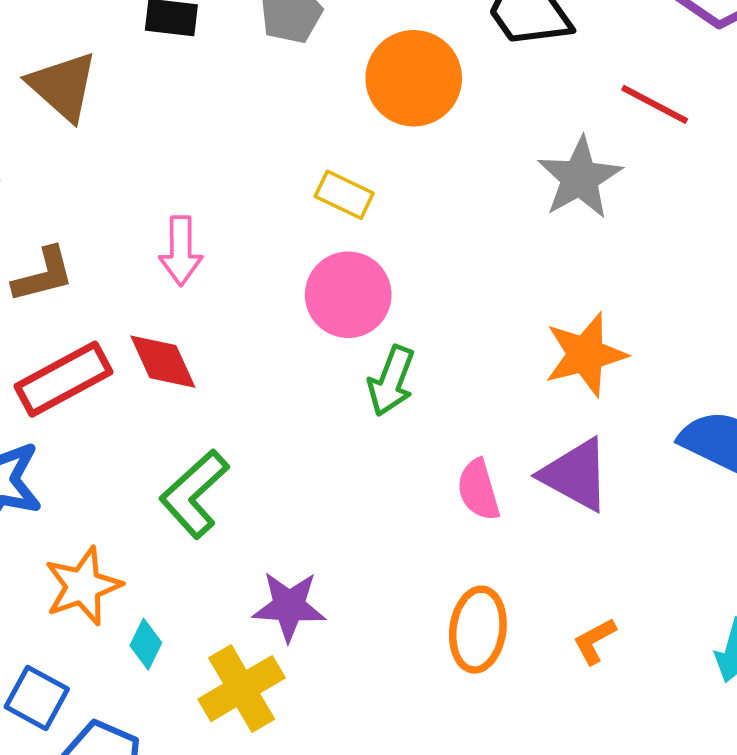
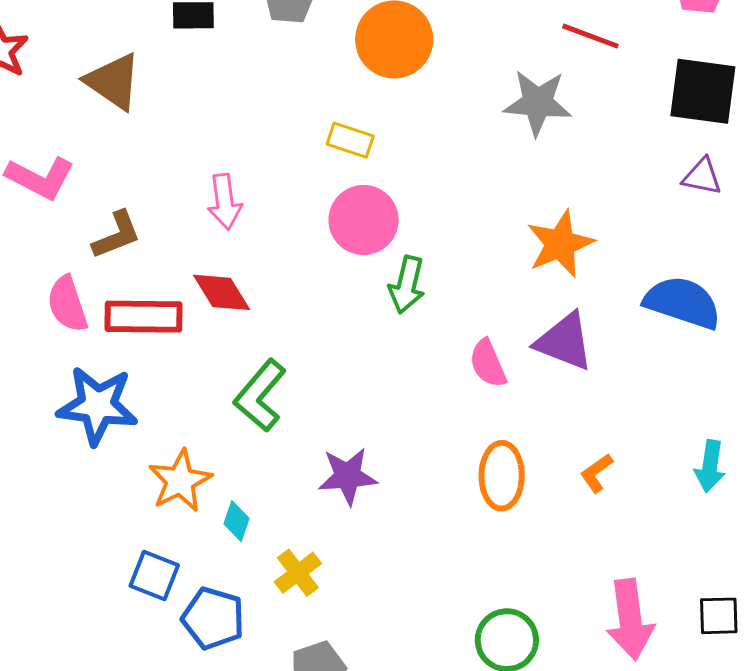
gray star: (580, 178) -> (538, 103), turned -30
red rectangle: (64, 379) -> (143, 317), turned 36
yellow cross: (242, 689) -> (298, 573), moved, size x0.7

